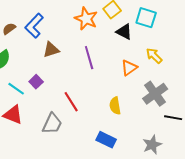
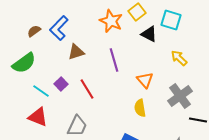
orange triangle: (129, 68) -> (145, 80), moved, turned -36
red line: (71, 102) -> (87, 89), moved

